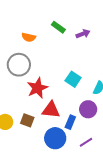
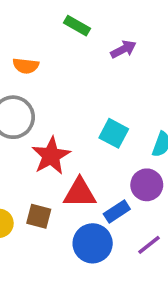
green rectangle: (58, 27) -> (77, 26), moved
blue rectangle: (70, 122) -> (117, 211), turned 40

